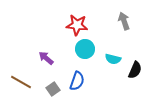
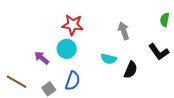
gray arrow: (124, 21) -> (124, 31), moved
cyan circle: (85, 49) -> (67, 49), moved

